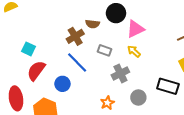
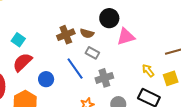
brown semicircle: (92, 24) -> (87, 33), moved
yellow arrow: (134, 51) -> (148, 71), moved
blue line: (77, 63) -> (75, 69), moved

